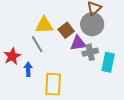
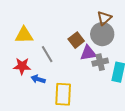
yellow triangle: (44, 25) -> (24, 35), moved
red star: (12, 56) -> (22, 66), turned 30
blue arrow: (28, 69) -> (38, 79), turned -72

